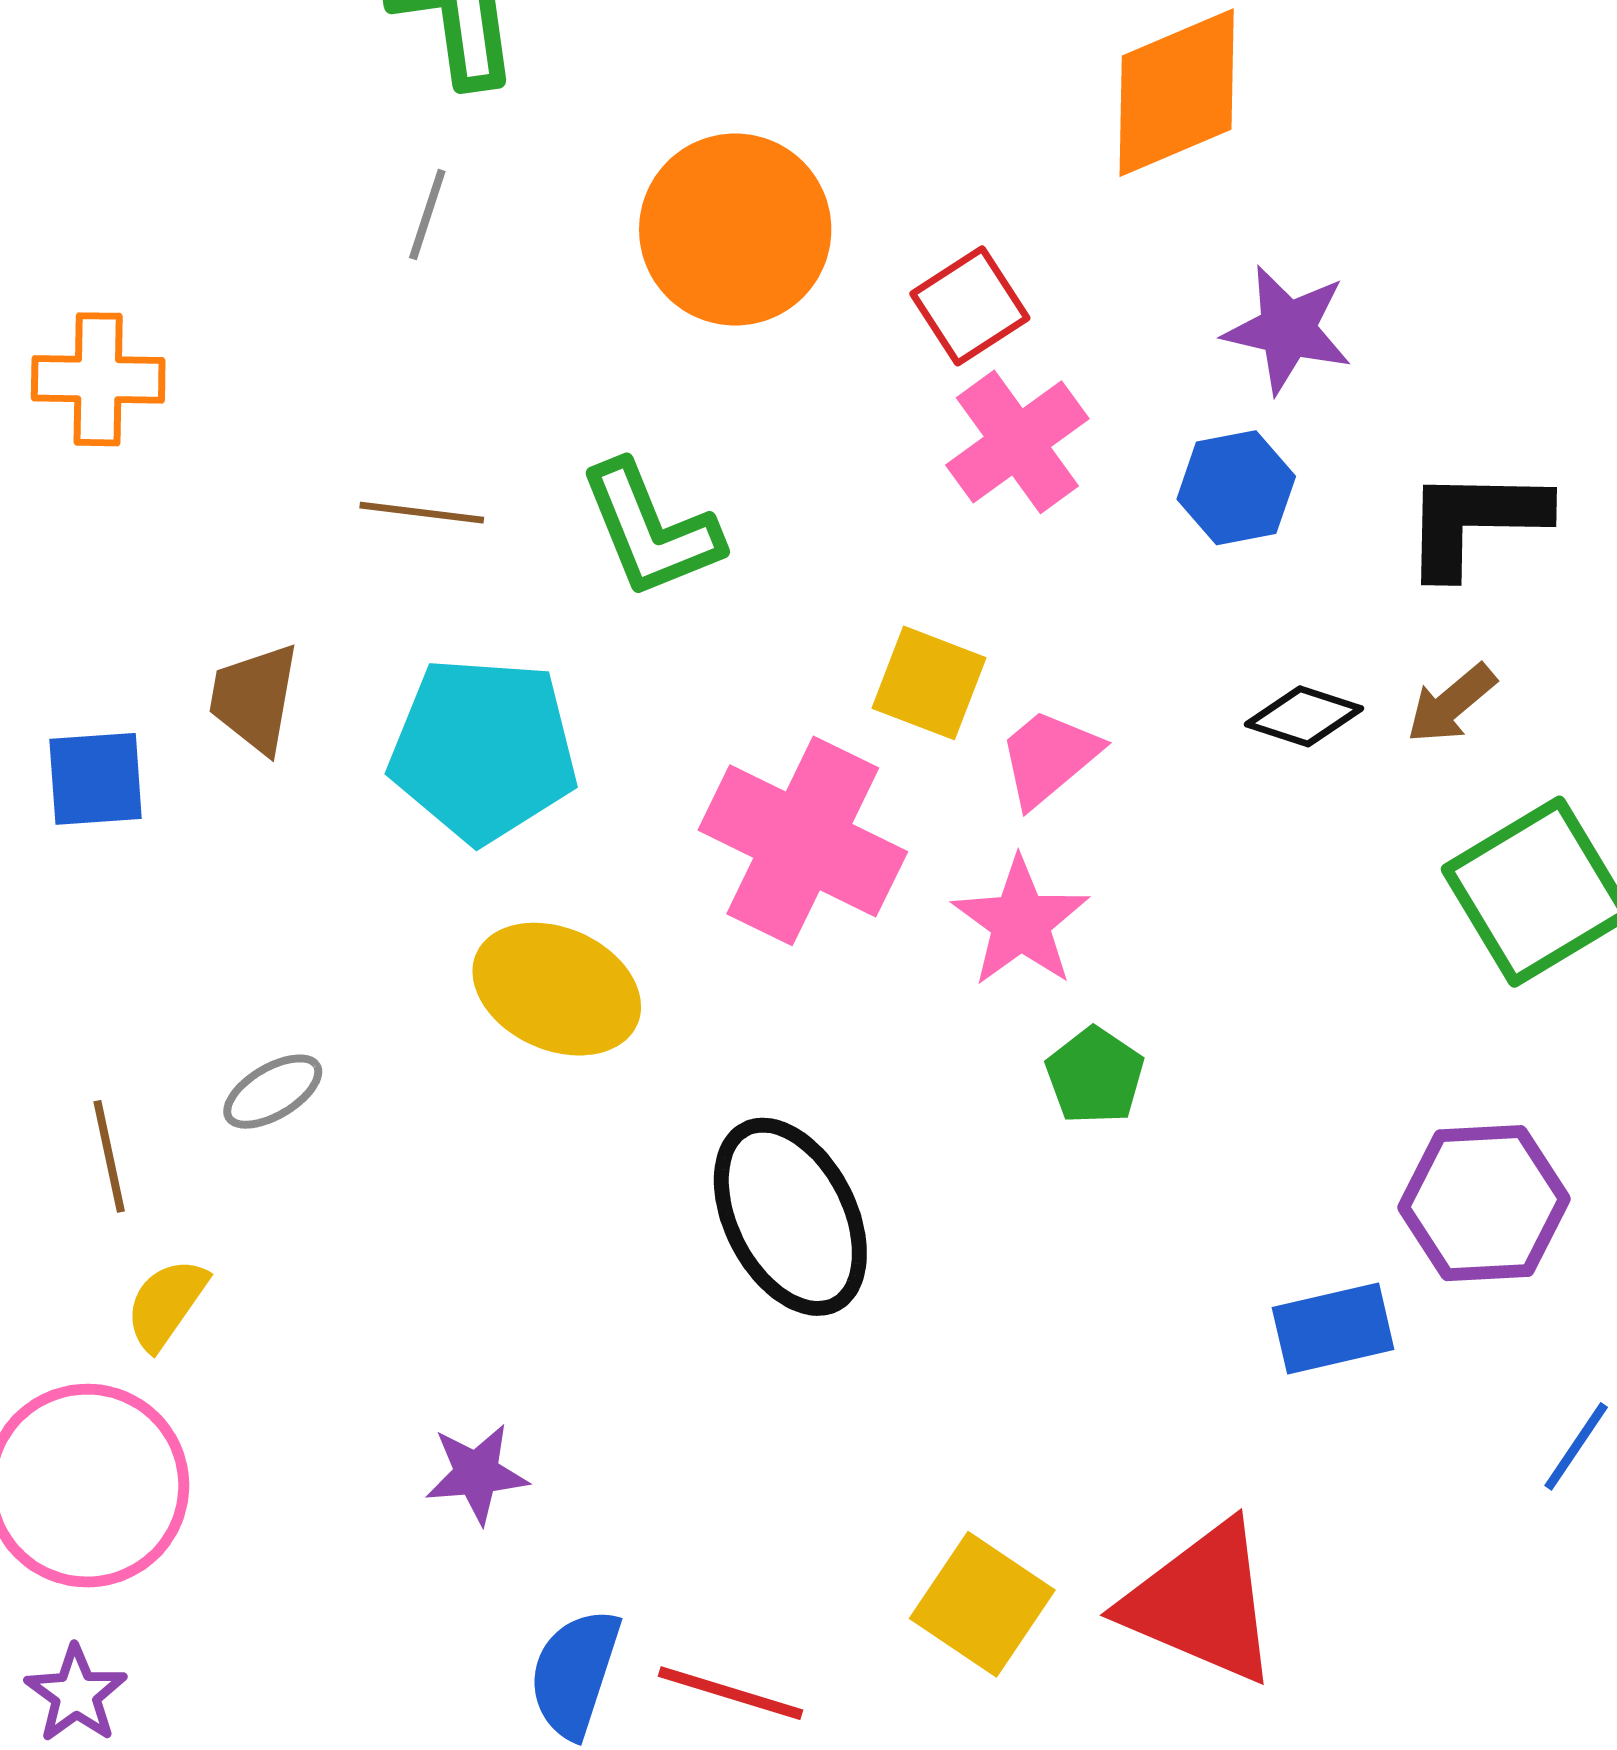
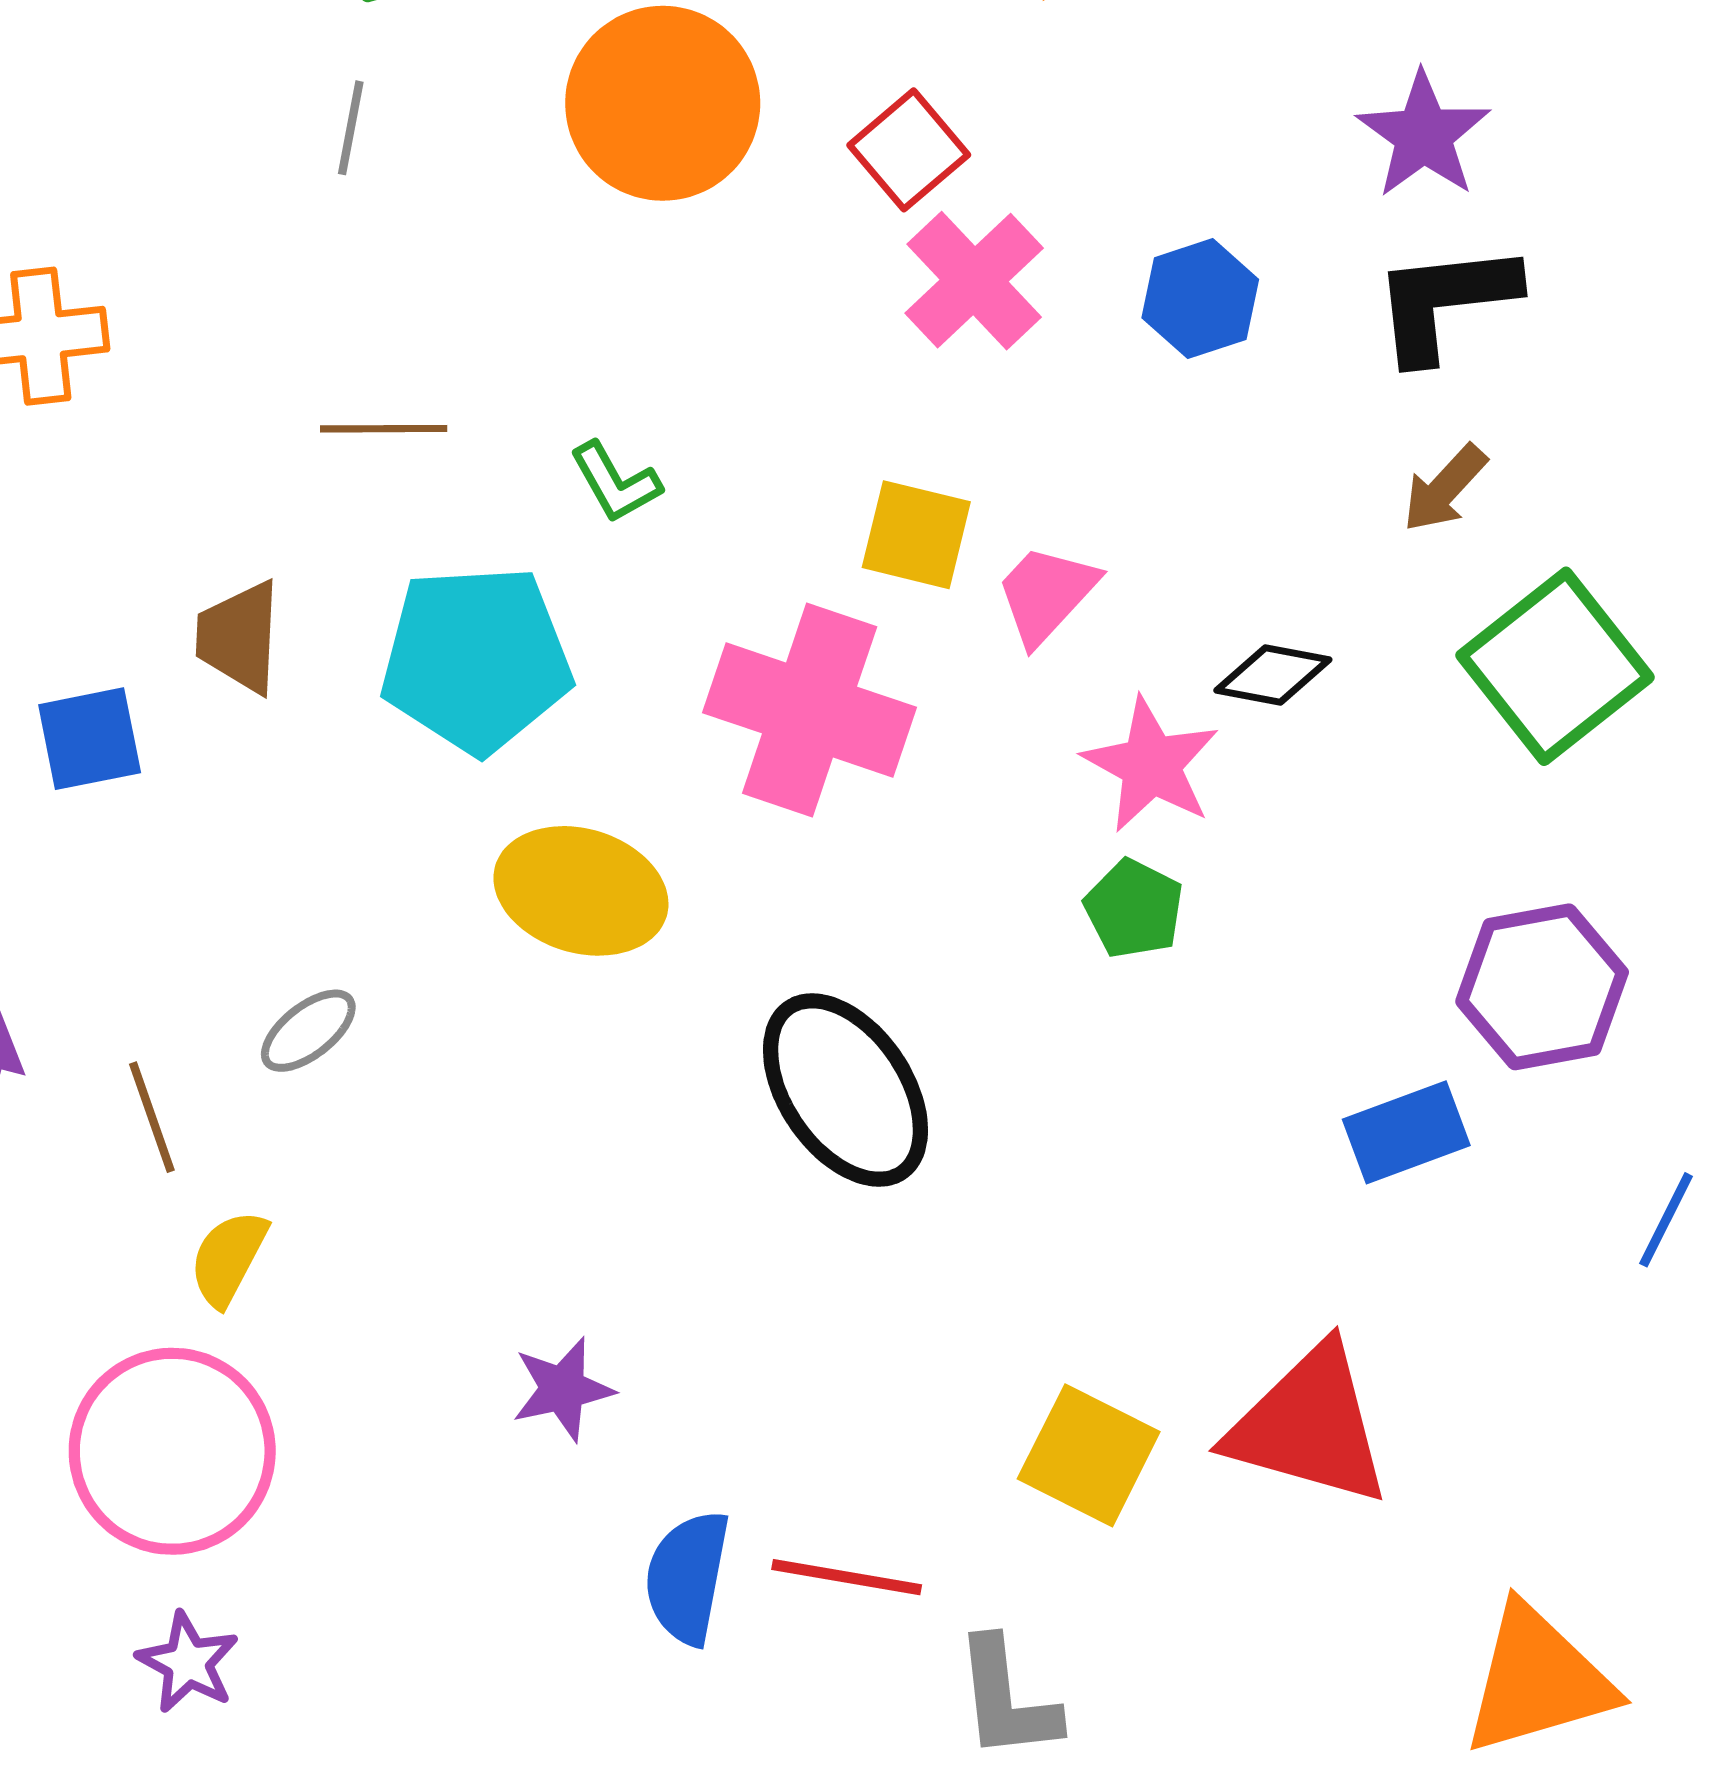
purple star: (1288, 329) -> (1424, 135), moved, turned 30
green L-shape: (651, 530) -> (615, 482), moved, size x0.6
black diamond: (1304, 716) -> (1273, 675), moved
pink star: (1021, 922) -> (1151, 765), moved

